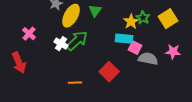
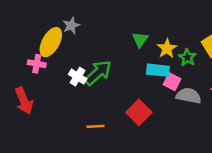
green triangle: (95, 11) -> (140, 40), moved
yellow ellipse: (71, 16) -> (51, 42), moved
green star: (143, 18) -> (187, 57), moved
pink cross: (29, 34) -> (37, 64), turned -32

